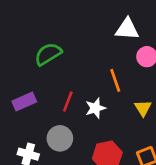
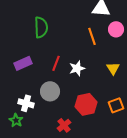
green semicircle: (48, 54) -> (41, 27), turned 120
orange line: (115, 80) -> (92, 36), moved

